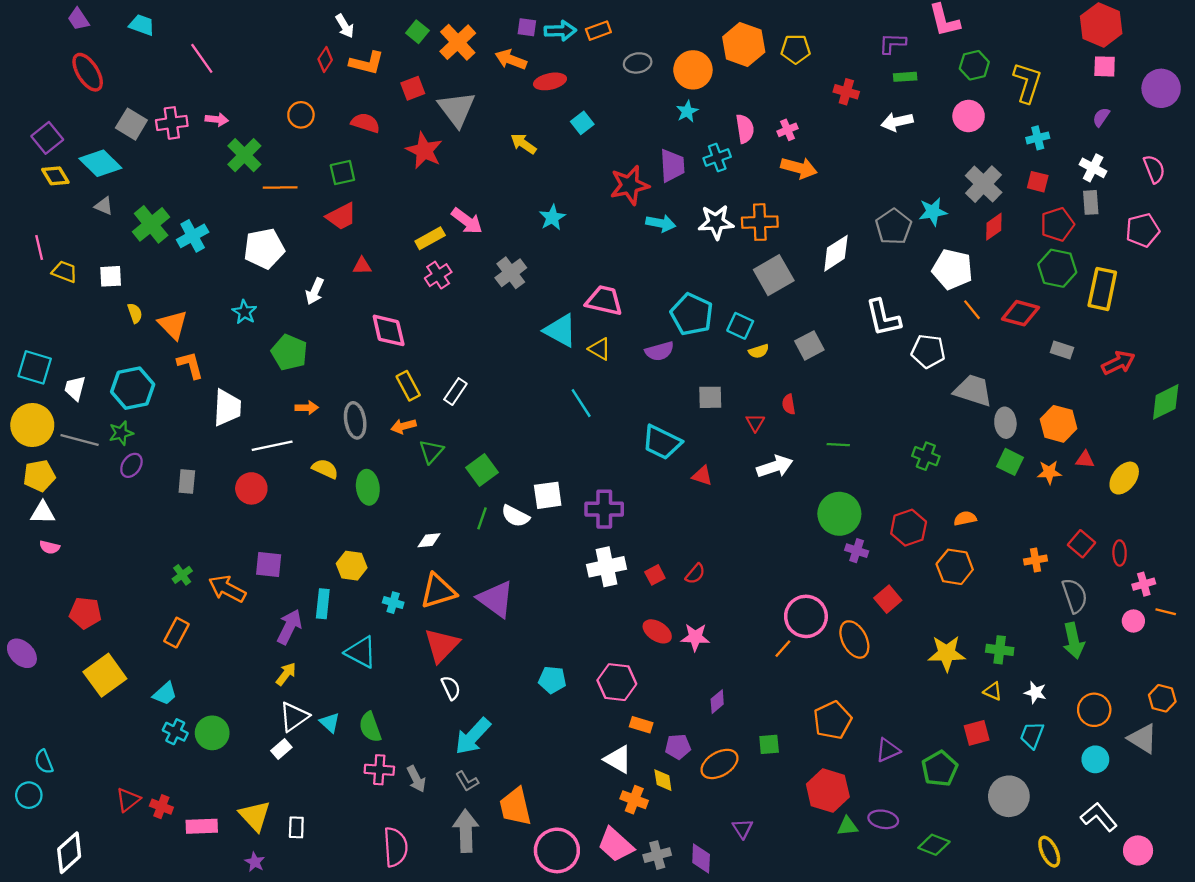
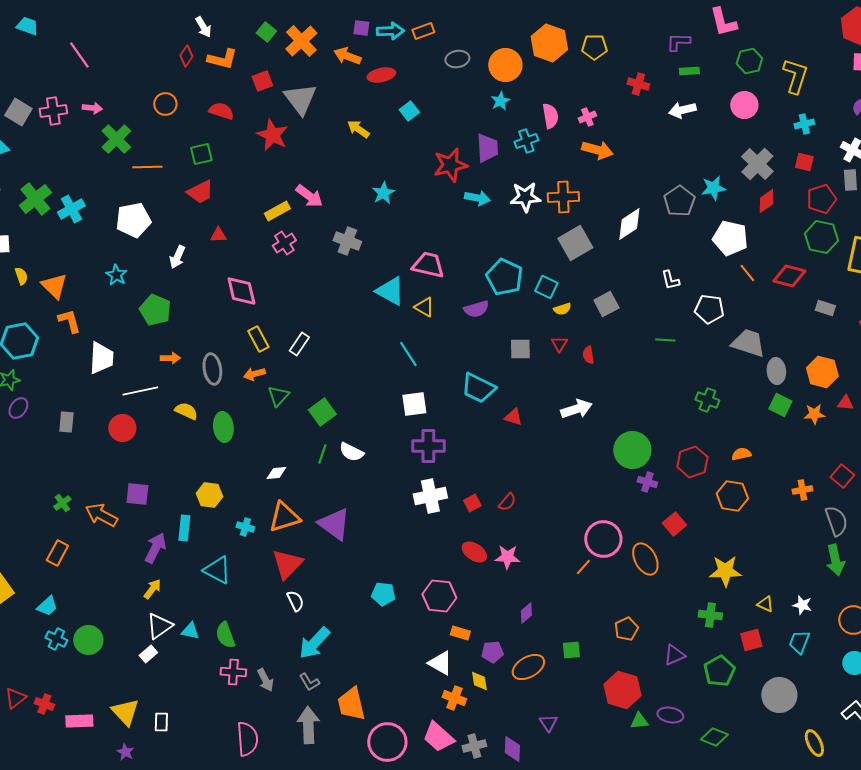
gray cross: (511, 273) -> (347, 241), turned -32
white L-shape: (883, 318) -> (670, 280), size x0.6
red triangle: (755, 423) -> (559, 344), moved
green line: (838, 445) -> (665, 340), moved
white square: (548, 495) -> (414, 404), moved
green cross: (1000, 650) -> (710, 615), moved
orange pentagon: (832, 720) -> (626, 629), size x0.7
cyan triangle: (330, 722) -> (190, 631), turned -30

